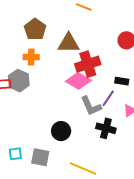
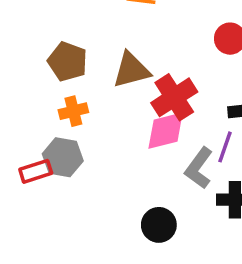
pink diamond: (78, 81) -> (166, 131), turned -30
gray L-shape: (91, 106) -> (199, 168), turned 75

